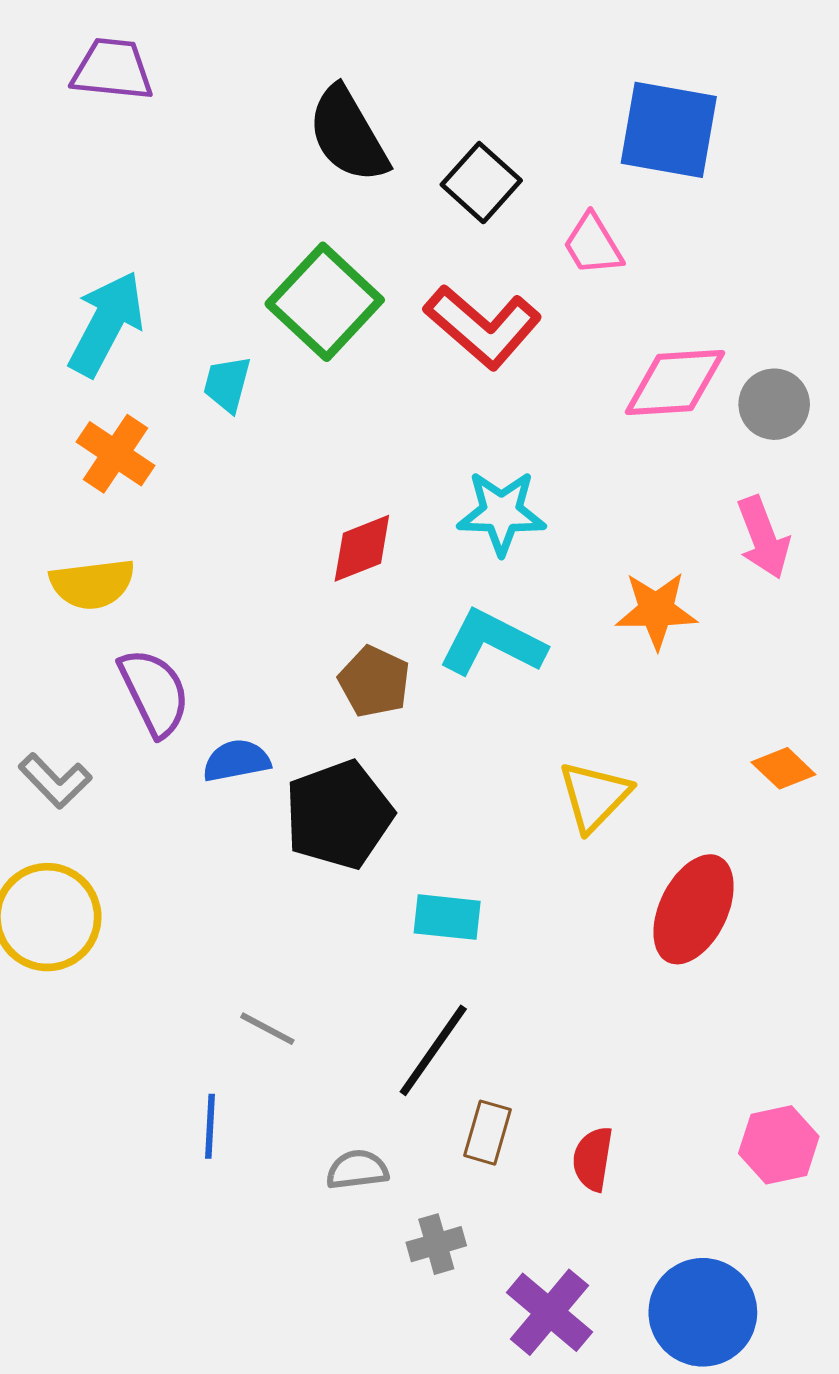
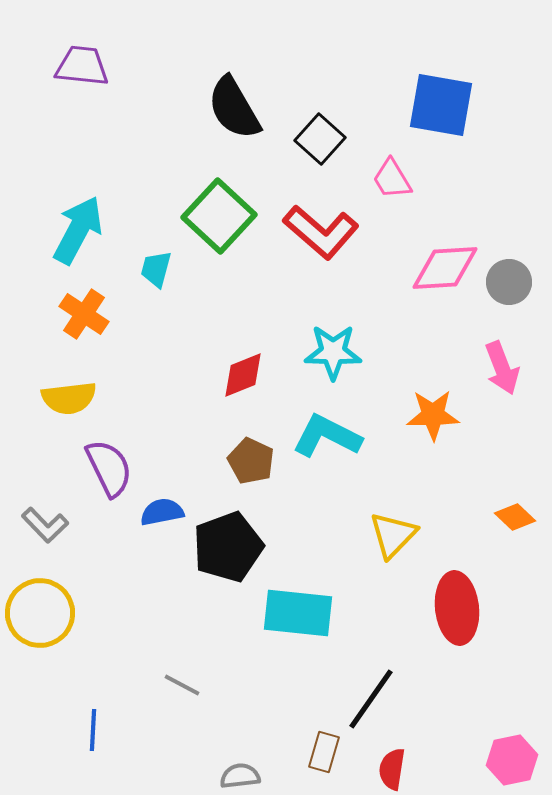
red ellipse: (694, 909) -> (457, 608), turned -32
cyan rectangle: (447, 917) -> (298, 613), size x1.6
black line: (433, 1050) -> (371, 699), moved
blue line: (210, 1126) -> (93, 730), moved

